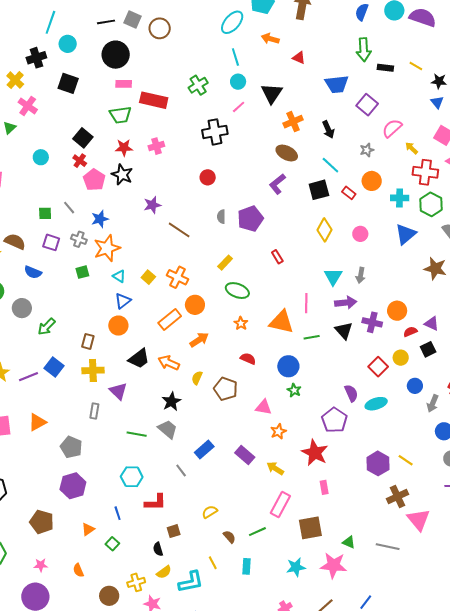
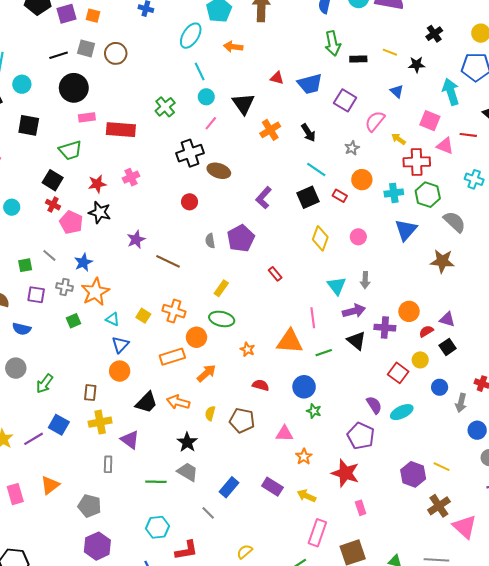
red triangle: (299, 58) -> (277, 78), moved
blue triangle: (437, 102) -> (397, 91), moved
green trapezoid: (120, 115) -> (70, 150), moved
brown ellipse: (287, 153) -> (219, 171), moved
green ellipse: (237, 291) -> (222, 319), moved
orange rectangle: (170, 320) -> (172, 357), turned 30

